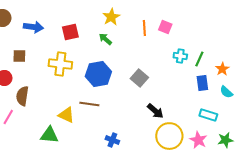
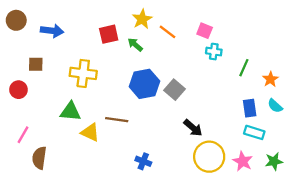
orange line: (144, 28) -> (168, 32), moved, turned -49
red square: (70, 32) -> (109, 34), moved
cyan cross: (180, 56) -> (214, 52), moved
blue hexagon: (98, 74) -> (144, 84), moved
blue rectangle: (202, 83) -> (250, 108), moved
brown semicircle: (22, 96) -> (39, 158), moved
green triangle: (49, 135) -> (70, 112), moved

